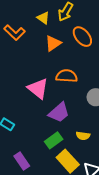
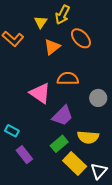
yellow triangle: (43, 18) -> (41, 22), turned 32
yellow semicircle: (83, 136) -> (88, 137), size x1.5
purple rectangle: (22, 161) -> (24, 155), moved

